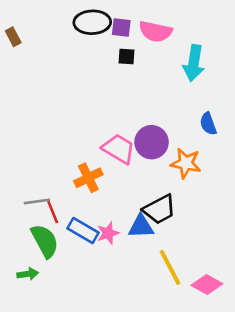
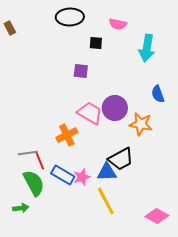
purple square: (121, 28) -> (81, 71), moved
pink semicircle: (155, 31) -> (118, 24), size x0.7
yellow line: (170, 267) -> (106, 201), moved

